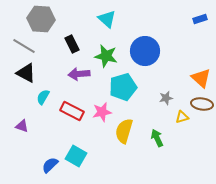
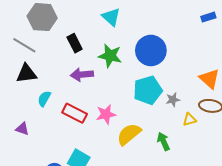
black triangle: (26, 73) -> (26, 73), turned -35
cyan pentagon: (123, 87) -> (148, 90), moved
yellow semicircle: (124, 131) -> (129, 134), turned 35

